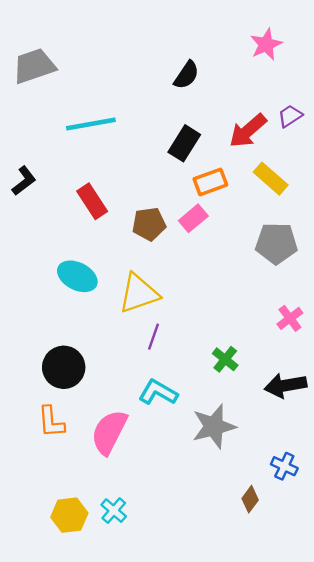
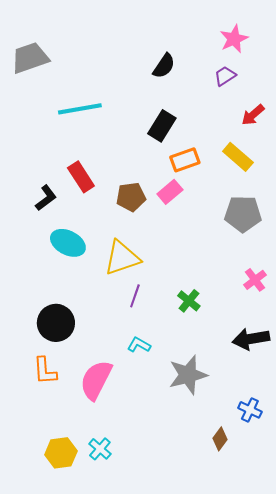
purple trapezoid: (290, 116) -> (225, 76), moved
red arrow: (248, 131) -> (253, 115), moved, size x0.7
black L-shape: (24, 181) -> (46, 198), moved
green cross: (225, 359) -> (189, 301), moved
cyan L-shape: (158, 392) -> (139, 345), size x0.7

